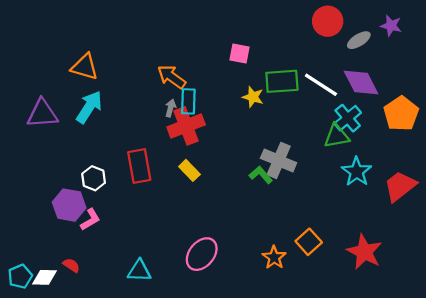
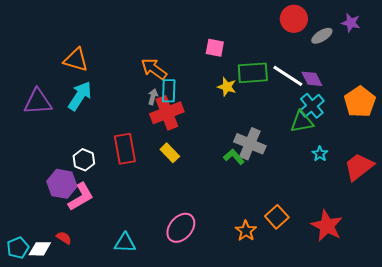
purple diamond: (361, 82) -> (312, 79), moved, size x0.7
cyan star: (357, 172) -> (320, 154), size x0.6
pink L-shape: (90, 220) -> (81, 197), size x1.4

